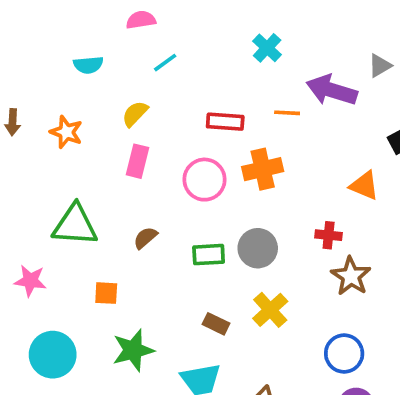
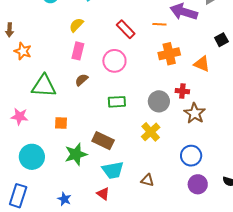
red rectangle: (225, 122) -> (126, 29), turned 42
orange star: (66, 132) -> (23, 51), moved
orange cross: (263, 169) -> (169, 54), moved
brown semicircle: (145, 238) -> (82, 80), moved
gray circle: (258, 248) -> (159, 101), moved
brown rectangle: (216, 324) -> (103, 141), moved, size x1.5

